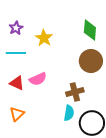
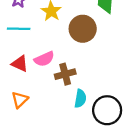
brown circle: (91, 61) -> (83, 29), moved
brown cross: (75, 92) -> (65, 74), moved

